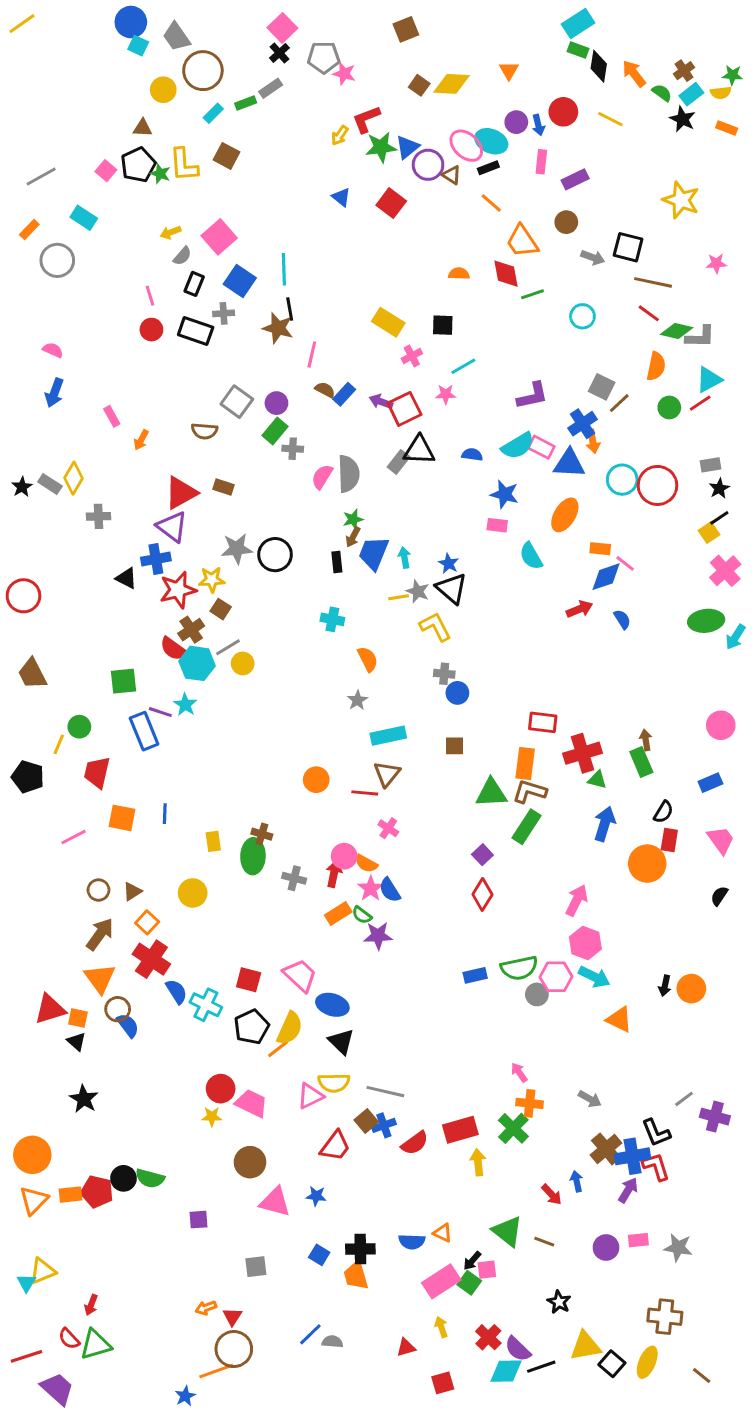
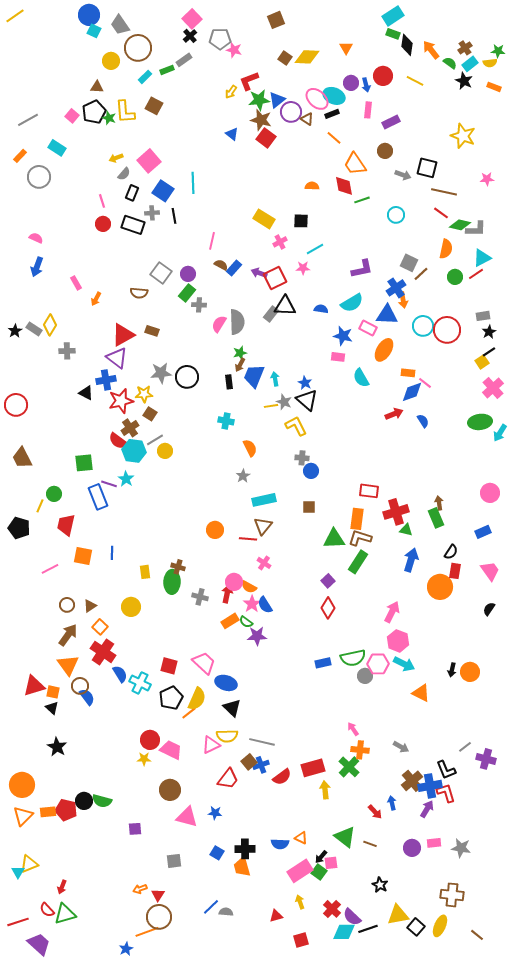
black line: (290, 309) -> (174, 216), moved
brown star: (278, 328) -> (261, 120), moved
pink rectangle: (541, 447) -> (368, 328), moved

